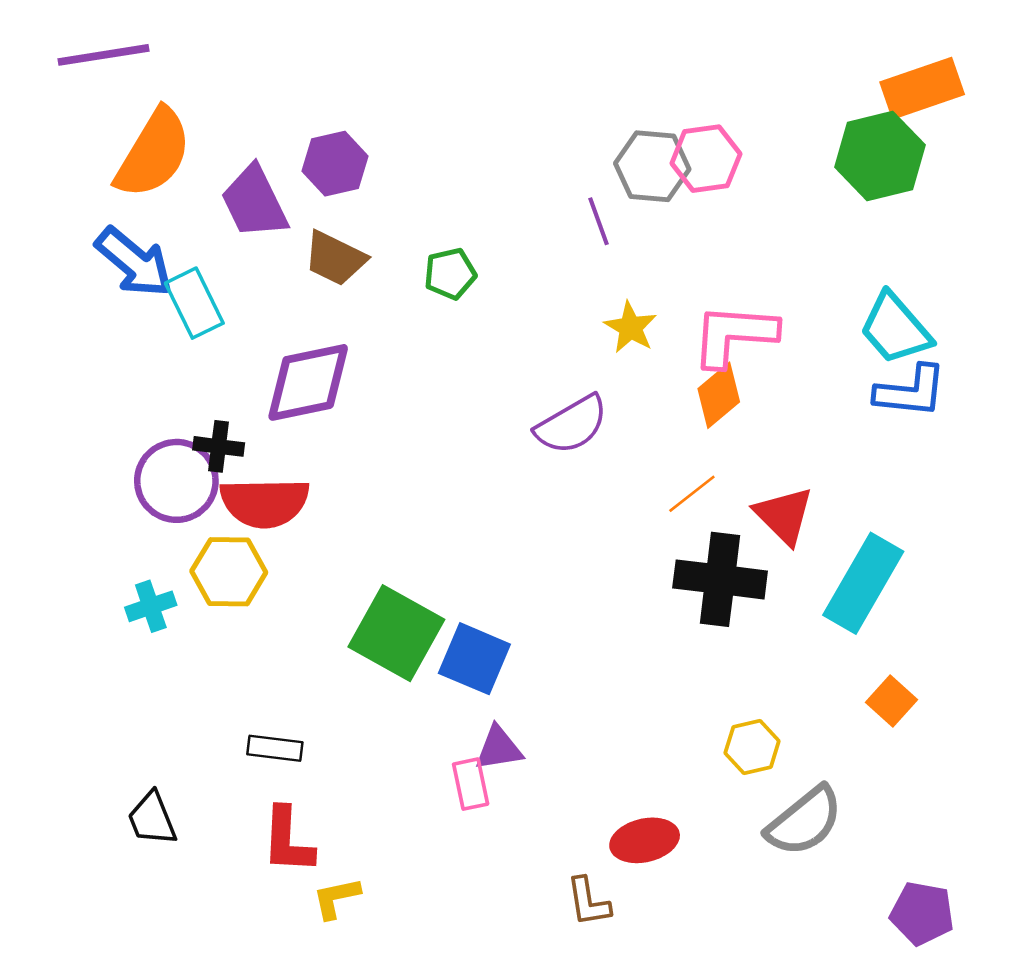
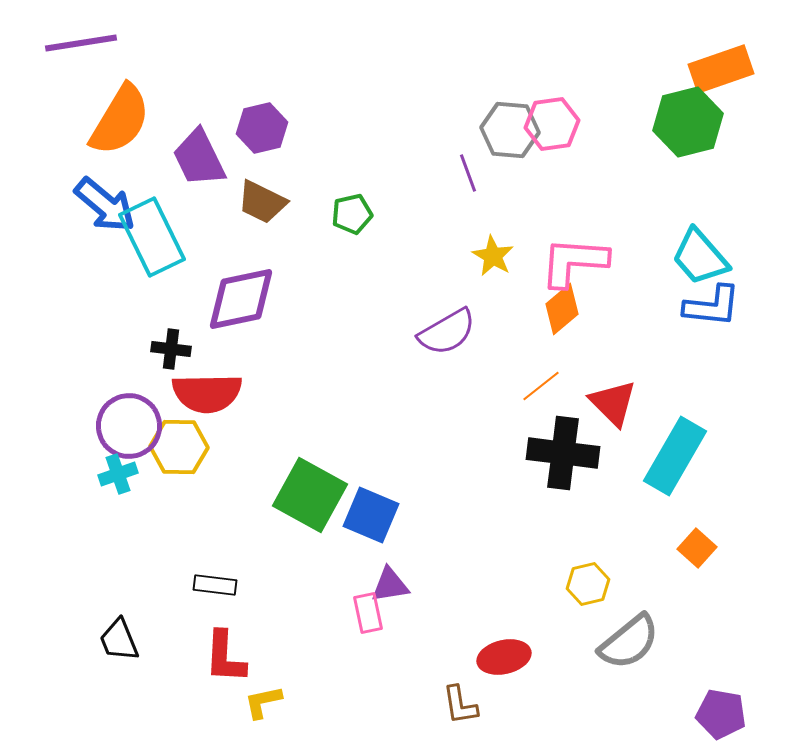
cyan rectangle: (194, 303) -> (152, 237), size x1.4
purple circle: (176, 481) -> (129, 426), moved

